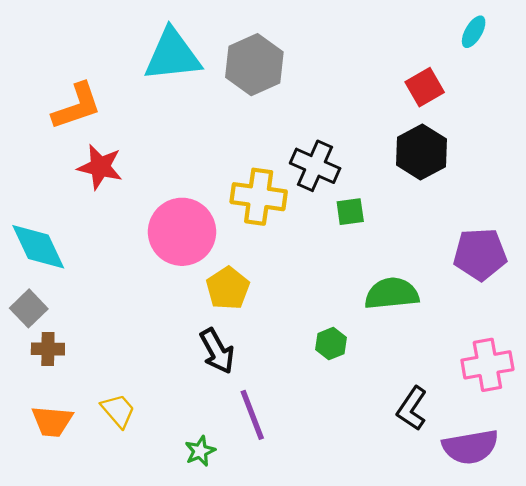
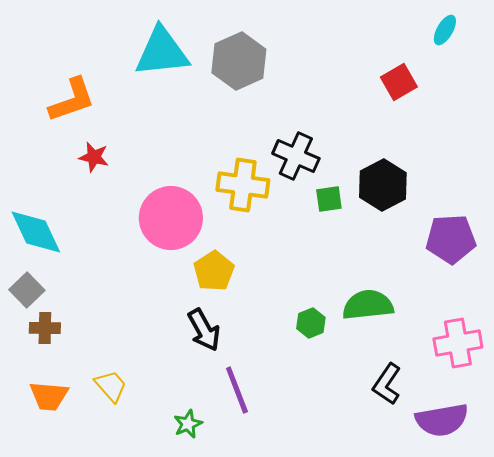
black hexagon: (421, 152) -> (383, 185), moved
red star: (100, 167) -> (94, 157), size x0.7
green semicircle: (392, 294) -> (368, 305), moved

